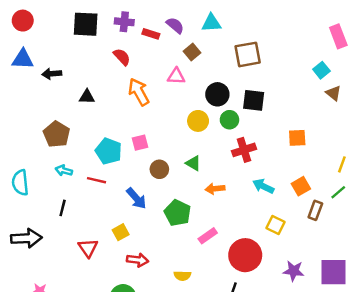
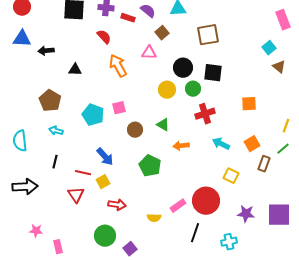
red line: (96, 180) -> (83, 173), moved
blue arrow: (136, 198) -> (105, 157), moved
pink rectangle: (208, 236) -> (178, 206), moved

